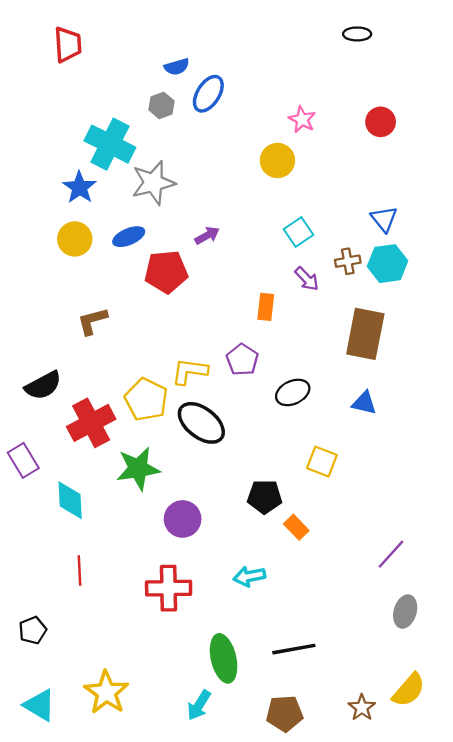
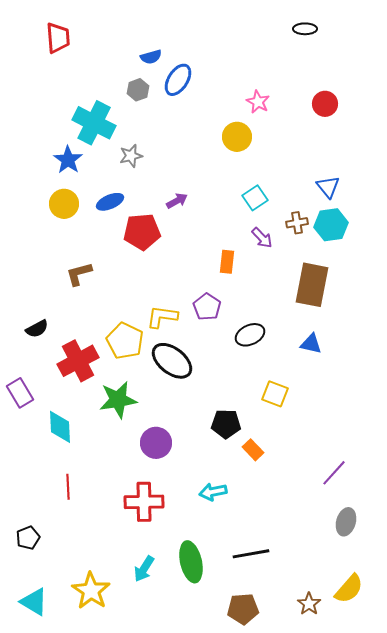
gray star: (153, 183) -> (131, 156), size x0.6
black semicircle: (43, 385) -> (37, 329), size x0.7
cyan arrow: (199, 705) -> (144, 569), moved

